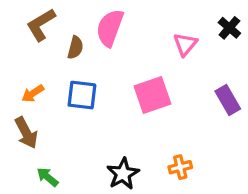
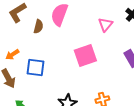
blue square: (82, 95) -> (35, 68), moved

